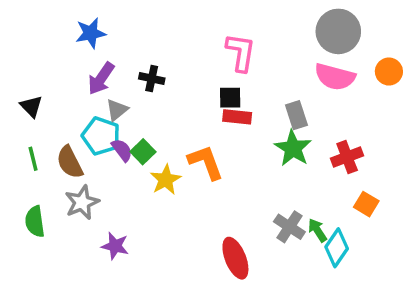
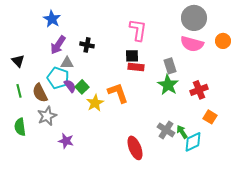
blue star: (91, 33) -> (52, 19), turned -30
gray triangle: (117, 110) -> (67, 63), turned 40
cyan diamond: (337, 248) -> (193, 142), turned 30

